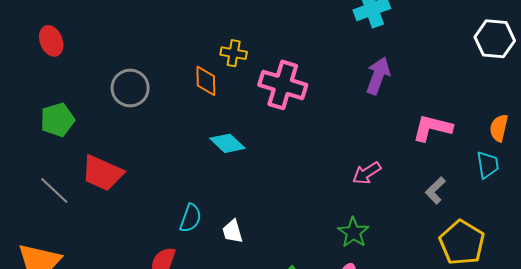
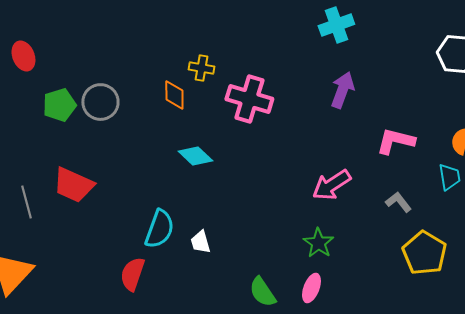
green pentagon: (57, 120) -> (59, 105), moved
pink arrow: (367, 173) -> (331, 185), size x1.4
gray line: (54, 190) -> (26, 202), turned 32
gray L-shape: (435, 190) -> (398, 202), turned 96
cyan semicircle: (191, 218) -> (159, 229), size x1.4

